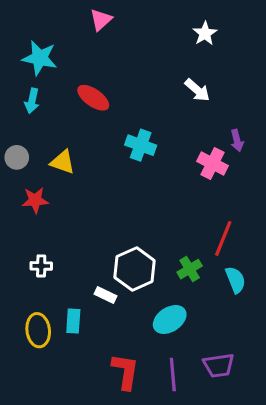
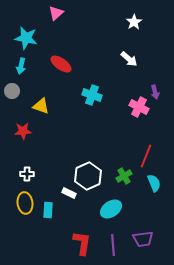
pink triangle: (101, 20) -> (56, 13), moved
gray circle: (17, 157) -> (12, 91), moved
yellow ellipse: (38, 330) -> (25, 203), moved

